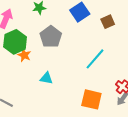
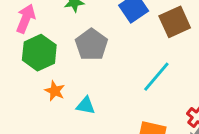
brown square: (108, 22) -> (175, 22), size x1.5
orange star: (24, 55) -> (55, 91), moved

